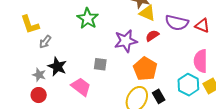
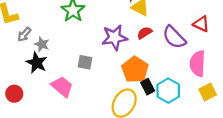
purple semicircle: (177, 23) -> (174, 37), moved, turned 30
gray star: (39, 75) -> (42, 44), moved
cyan hexagon: (188, 85) -> (168, 91), moved
black rectangle: (159, 96) -> (148, 87), moved

